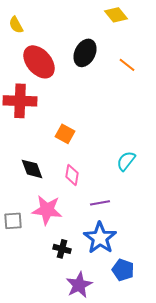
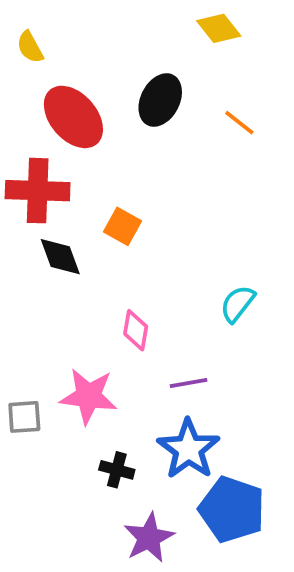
orange square: (65, 134) -> (122, 226), moved
black diamond: (32, 169) -> (60, 257), moved
blue pentagon: (123, 270) -> (232, 509), size x1.6

